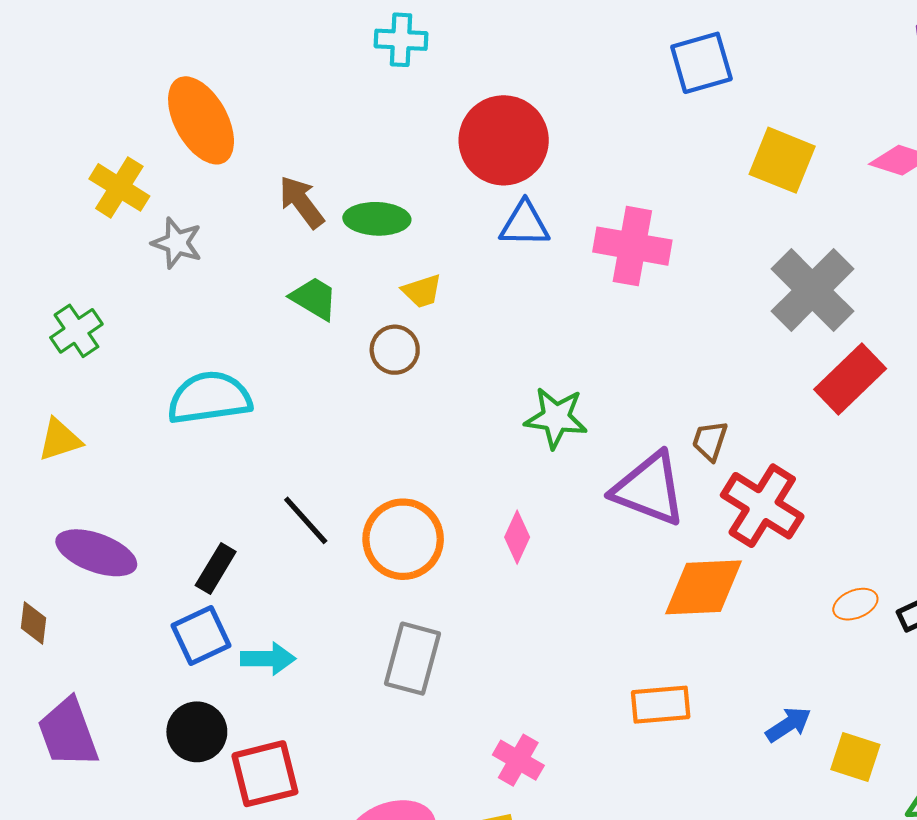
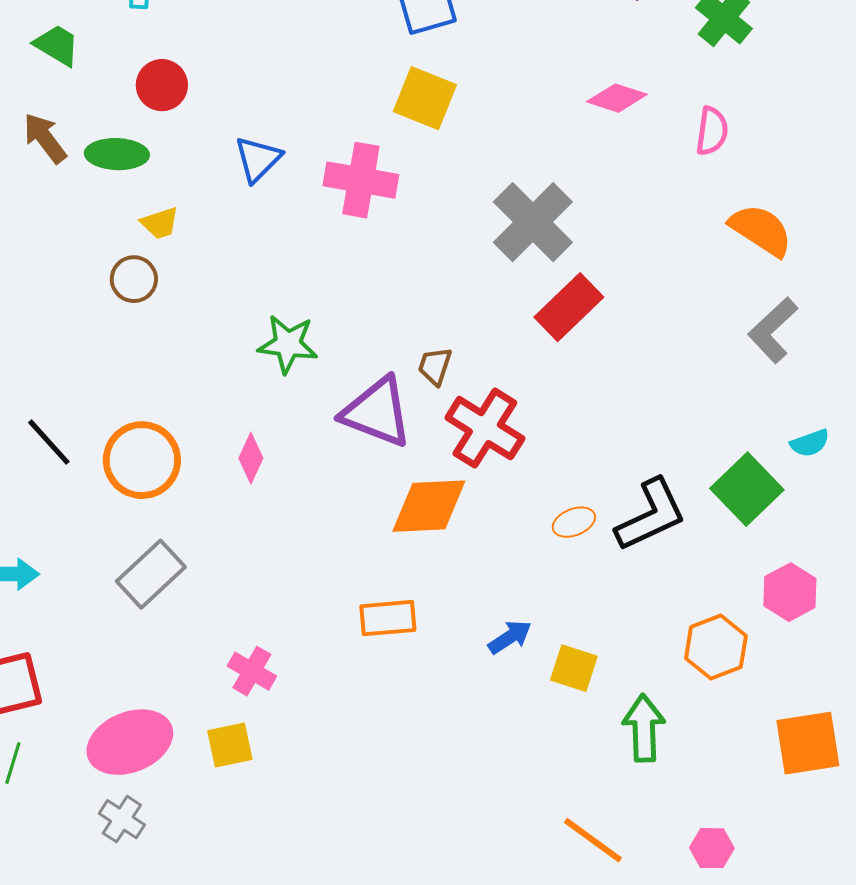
red circle: (504, 140) -> (162, 85), moved, size x0.6
yellow square: (782, 160) -> (425, 98), moved
blue triangle: (525, 224) -> (258, 159), turned -46
green trapezoid: (314, 298) -> (57, 45), moved
gray rectangle: (413, 659) -> (151, 574), turned 32

